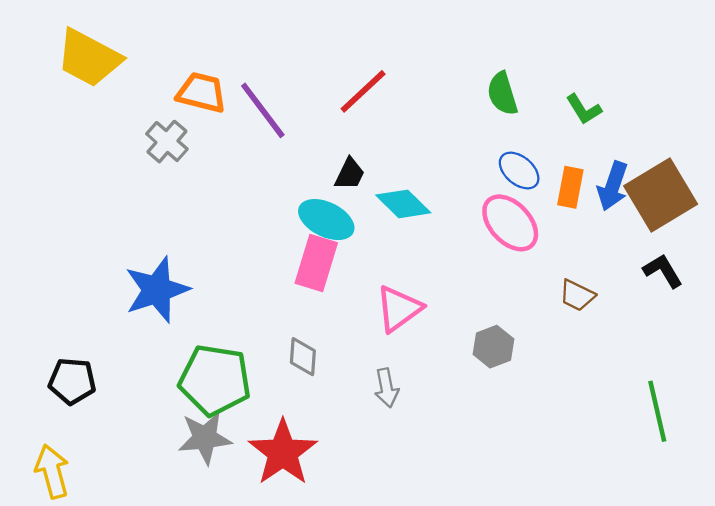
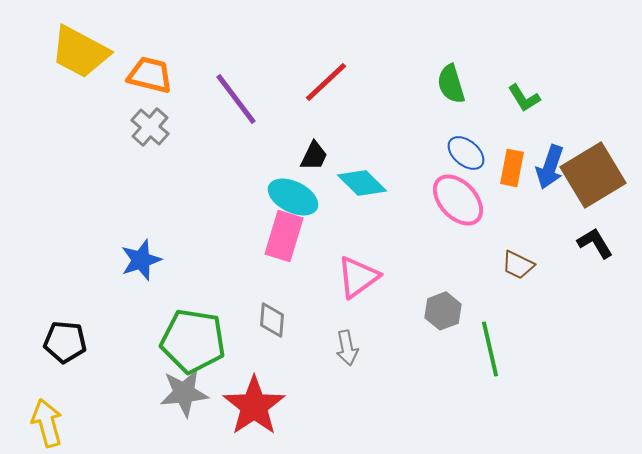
orange trapezoid: (201, 93) -> (150, 75), moved
blue star: (157, 290) -> (141, 260), size x0.7
green line: (657, 411) -> (490, 349), moved

